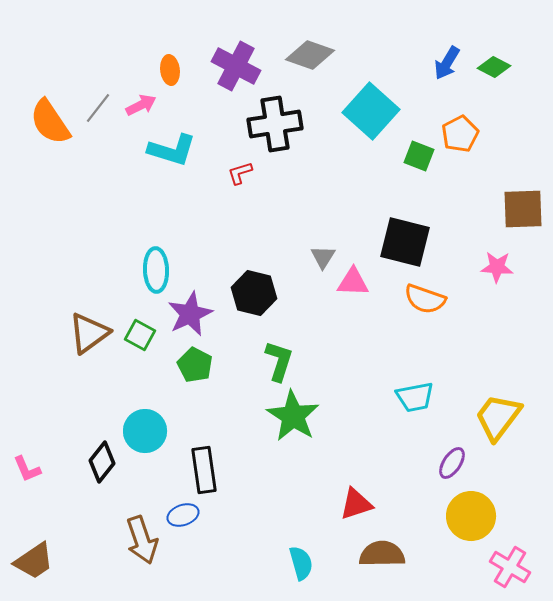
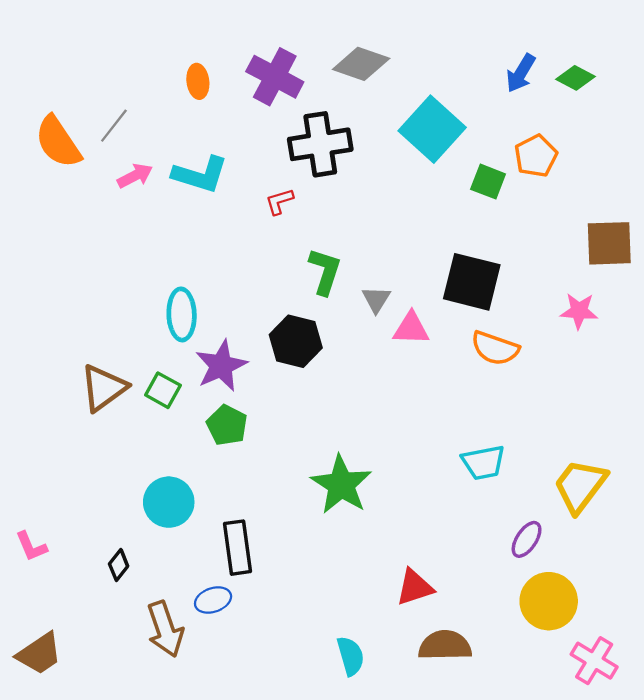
pink arrow: (141, 105) -> (135, 176), moved
green L-shape: (279, 361) -> (325, 271), moved
black diamond: (102, 462) -> (119, 565), moved, size x0.7

